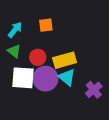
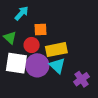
orange square: (46, 25) -> (41, 30), moved
cyan arrow: (15, 30) -> (22, 13), moved

